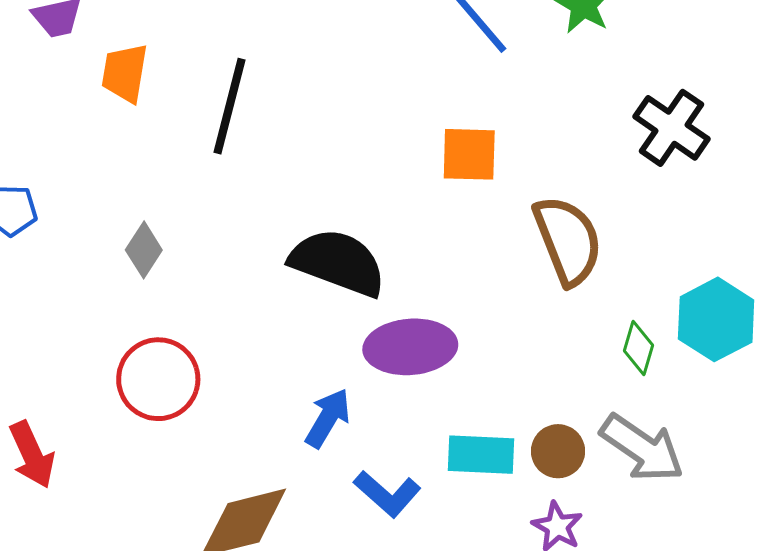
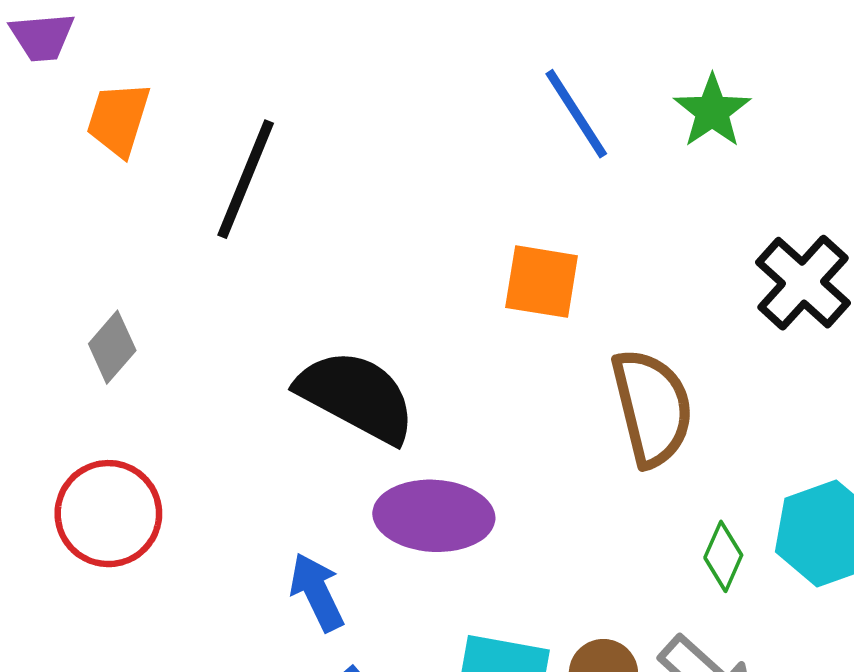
blue arrow: (328, 418) -> (317, 592), turned -64

